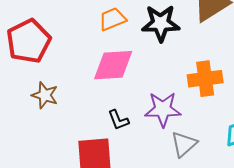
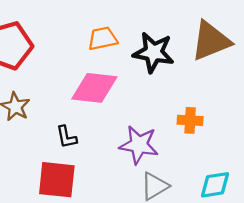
orange cross: (205, 79) -> (190, 120), size x0.7
black L-shape: (118, 120) -> (66, 137), moved

